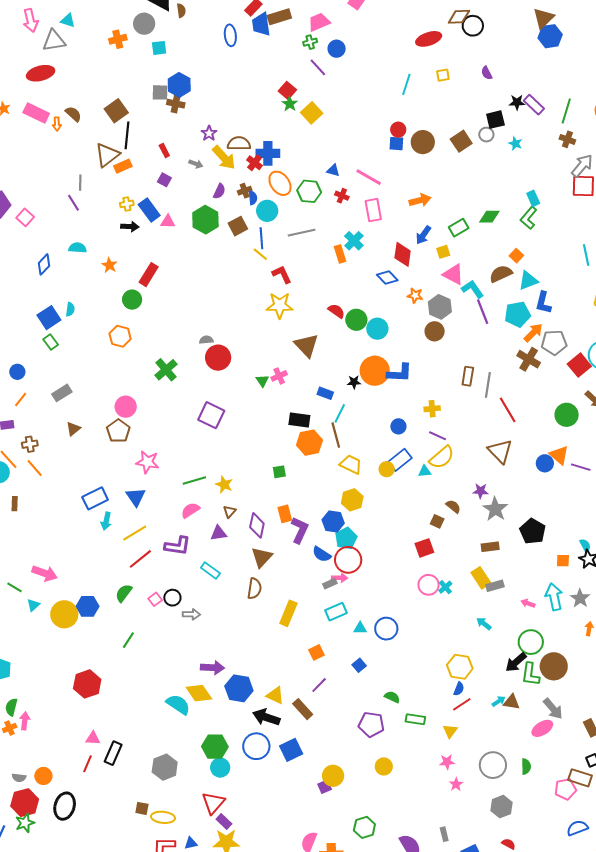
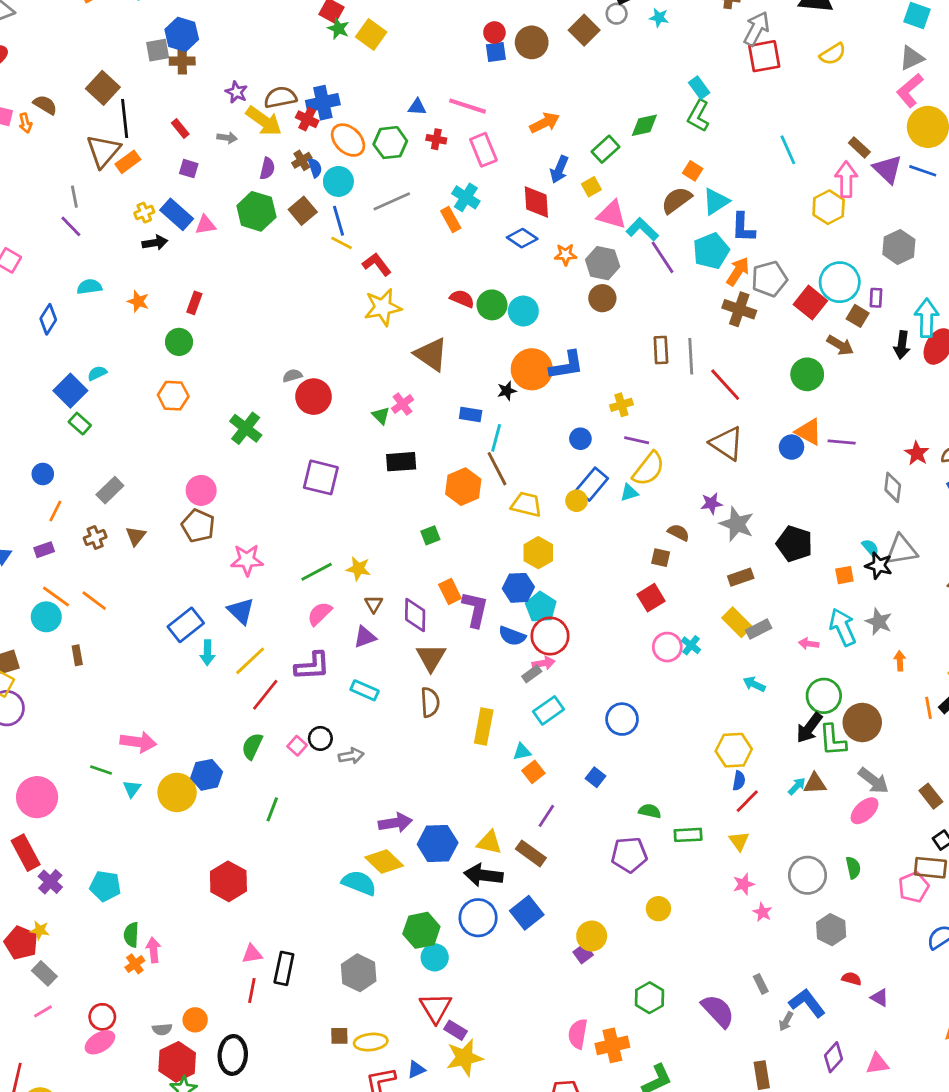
red rectangle: (149, 275) -> (194, 303), size x0.7
cyan semicircle: (70, 309) -> (97, 373), turned -112
black rectangle: (299, 420) -> (401, 462), moved
brown cross: (30, 444) -> (95, 537), moved
cyan triangle: (360, 628) -> (522, 752), moved

